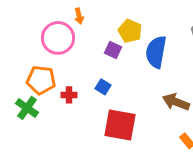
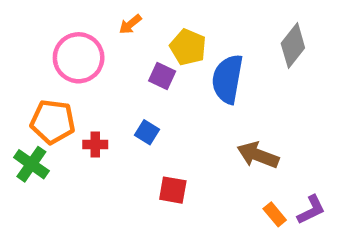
orange arrow: (79, 16) -> (130, 24), moved, turned 63
red square: (120, 125) -> (173, 190), size x0.6

